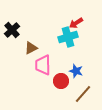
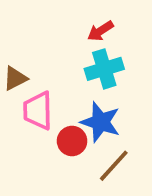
cyan cross: (68, 37) -> (104, 69), moved
blue star: (76, 71) -> (100, 122), size x1.5

